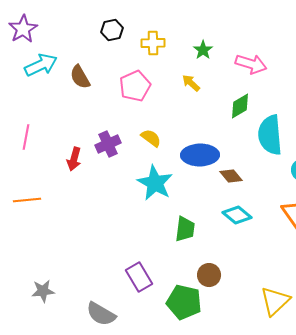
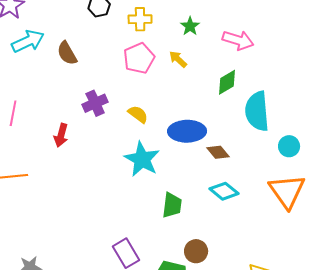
pink pentagon: (135, 86) -> (139, 58), moved
purple cross: (108, 144) -> (95, 103), moved

